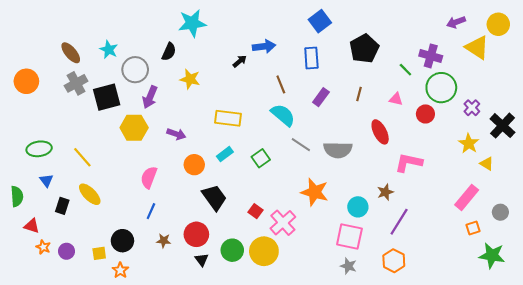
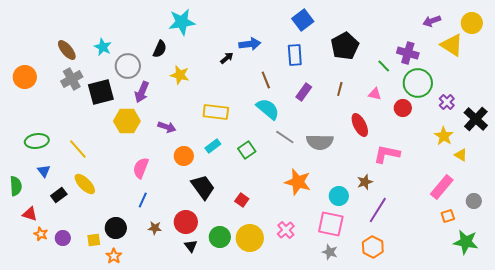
black rectangle: (62, 206) -> (59, 195), turned 35
pink cross: (283, 223) -> (286, 230), moved, size x0.7

